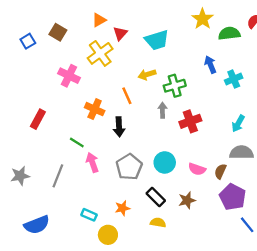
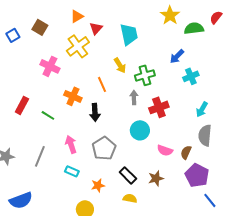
cyan trapezoid: (157, 40) -> (129, 34), turned -85
blue arrow: (210, 65) -> (177, 56), turned -112
yellow arrow: (147, 75) -> (120, 65), turned -105
cyan cross: (234, 79) -> (191, 76), moved
green line: (77, 142) -> (48, 115), moved
gray semicircle: (241, 152) -> (205, 135), turned -85
cyan circle: (165, 162) -> (140, 130), moved
cyan rectangle: (89, 215) -> (72, 171), moved

